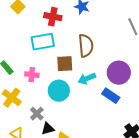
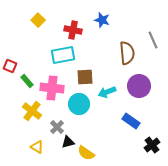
brown semicircle: (86, 46) -> (127, 53), moved
pink cross: (32, 75) -> (52, 88), size x1.6
blue rectangle: (111, 96) -> (131, 121), moved

